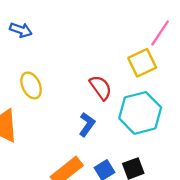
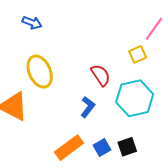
yellow square: (142, 63) -> (138, 54), size x0.7
yellow ellipse: (31, 85) -> (40, 72), size x1.4

